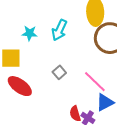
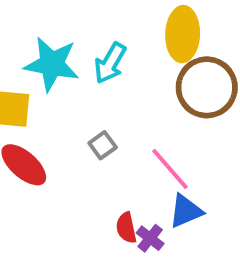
cyan star: (30, 33) -> (52, 64), size x1.8

